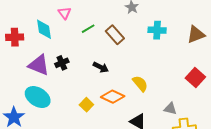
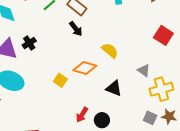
black arrow: (101, 67) -> (76, 29), moved, turned 35
gray triangle: (170, 109) -> (144, 70), turned 32

